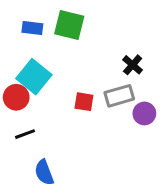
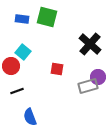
black cross: (133, 65) -> (90, 44), size x1.6
cyan square: (34, 77) -> (23, 52), size x0.7
gray rectangle: (119, 96) -> (88, 86), moved

